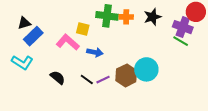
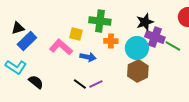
orange cross: (126, 17) -> (111, 41), moved
purple cross: (183, 27) -> (155, 37), moved
cyan circle: (146, 69) -> (137, 48), moved
brown hexagon: (126, 75) -> (138, 71), moved
black semicircle: (58, 77) -> (36, 82), moved

